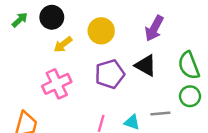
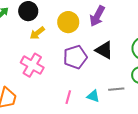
purple arrow: (154, 28) -> (97, 16), moved
pink cross: (57, 84) -> (32, 65), turned -35

